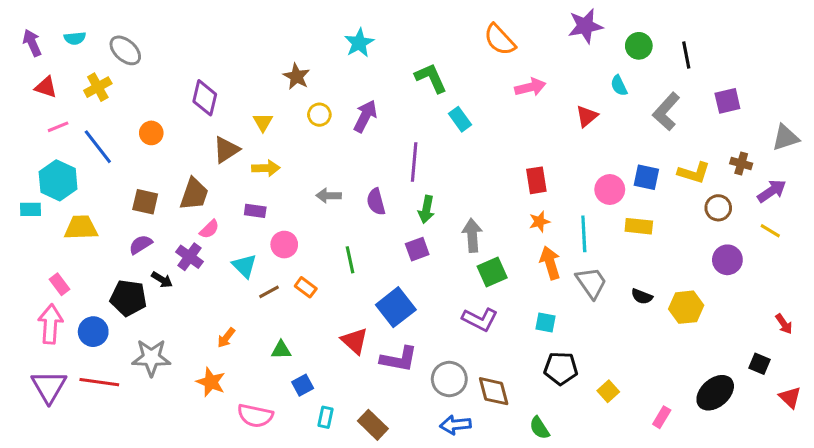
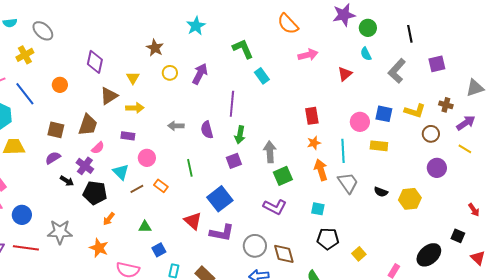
green circle: (639, 46) -> (368, 28), moved
black pentagon: (128, 298) -> (95, 193), moved

